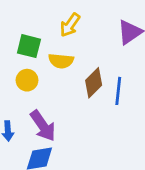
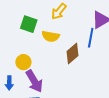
yellow circle: (27, 80) -> (23, 62), moved
blue line: (118, 91) -> (91, 38), moved

